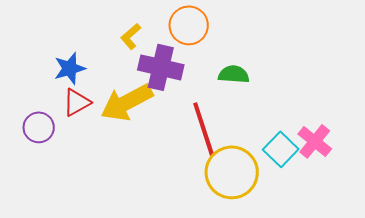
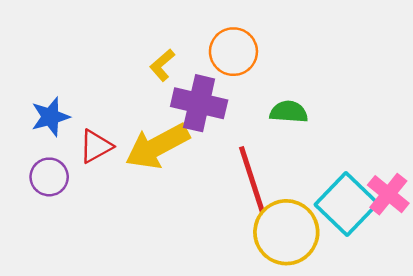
blue star: (70, 68) -> (50, 117), moved
cyan square: (281, 149) -> (346, 204), size x1.4

